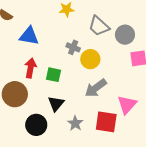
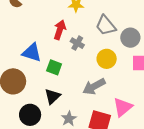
blue triangle: (29, 36) -> (32, 53), moved
yellow circle: (90, 59) -> (107, 59), moved
red arrow: (30, 68) -> (60, 30), moved

